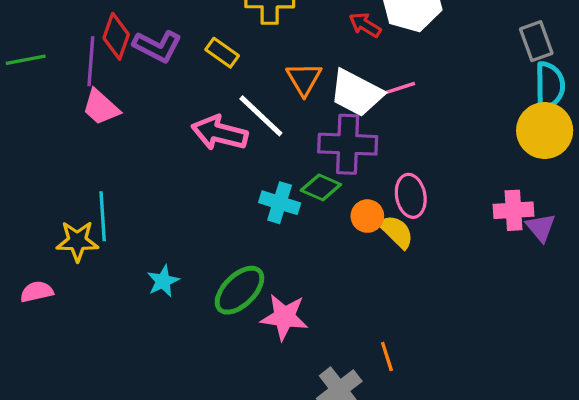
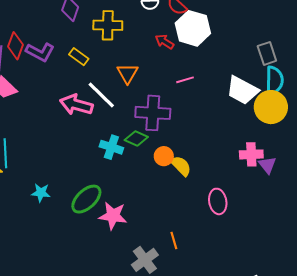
white trapezoid: (356, 93) -> (242, 90), moved
pink ellipse: (411, 196) -> (218, 201), moved
cyan star: (163, 281) -> (41, 193), turned 30

